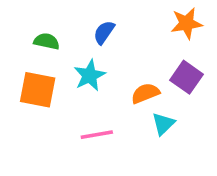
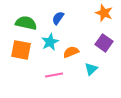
orange star: (187, 23) -> (104, 13), turned 30
green semicircle: (47, 41) -> (26, 23), size x1.5
orange semicircle: (145, 93) -> (71, 52), moved

